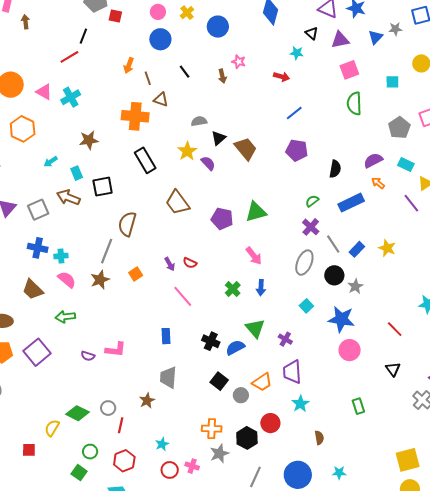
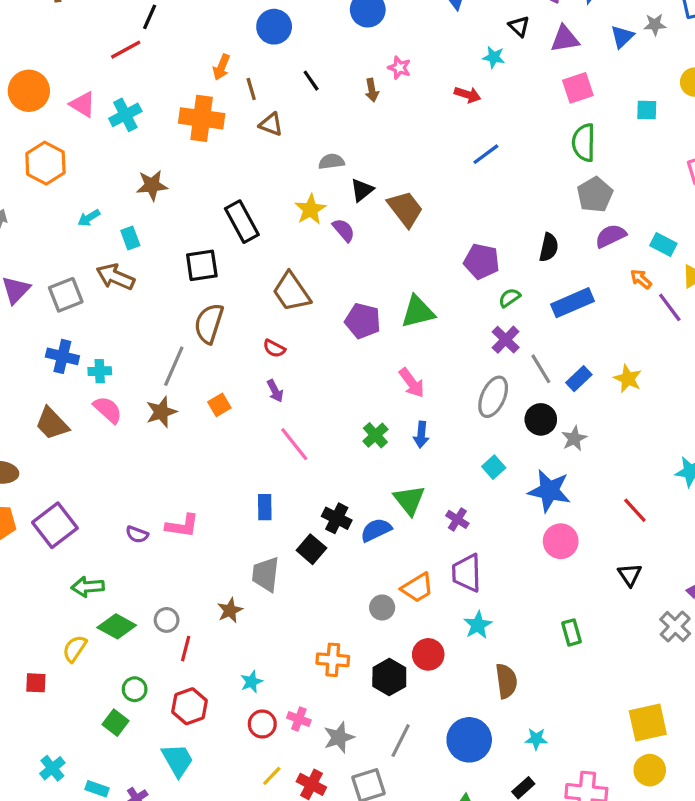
orange cross: (135, 116) -> (202, 118), moved
gray pentagon: (399, 128) -> (595, 195), moved
purple pentagon: (297, 150) -> (482, 261), moved
orange arrow: (378, 183) -> (641, 279), moved
black square: (103, 187) -> (202, 265), moved
red semicircle: (190, 263) -> (274, 348), moved
green arrow: (65, 317) -> (88, 587), moved
black square: (219, 381) -> (311, 549), moved
brown semicircle: (319, 438) -> (506, 681), size x1.5
gray star: (219, 453) -> (339, 737), moved

